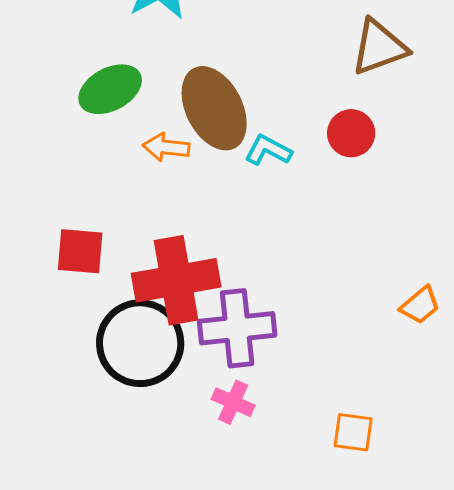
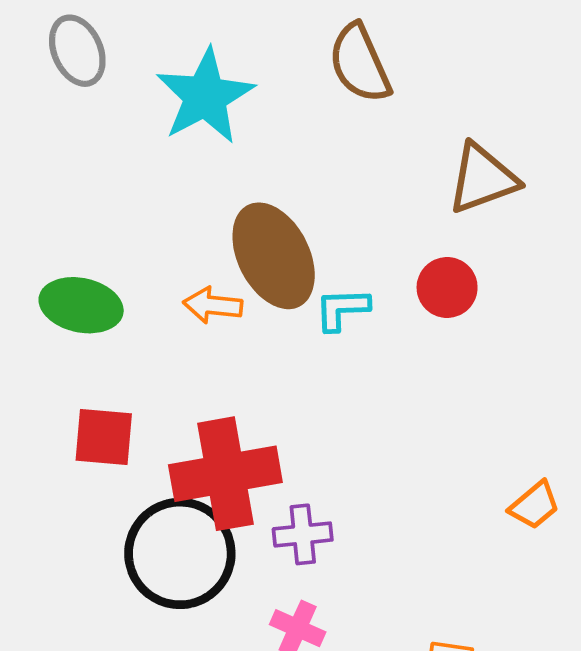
green ellipse: (110, 89) -> (81, 305), moved, turned 40
cyan L-shape: (268, 150) -> (342, 309), turned -30
purple cross: (237, 328) -> (303, 534), size x0.6

